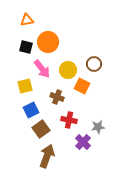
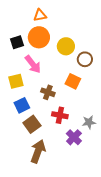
orange triangle: (27, 20) -> (40, 15), moved
black square: (26, 47) -> (17, 42), turned -32
yellow circle: (68, 70) -> (66, 46), moved

